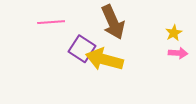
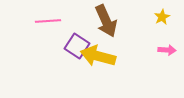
yellow star: (174, 33) -> (162, 17), moved

